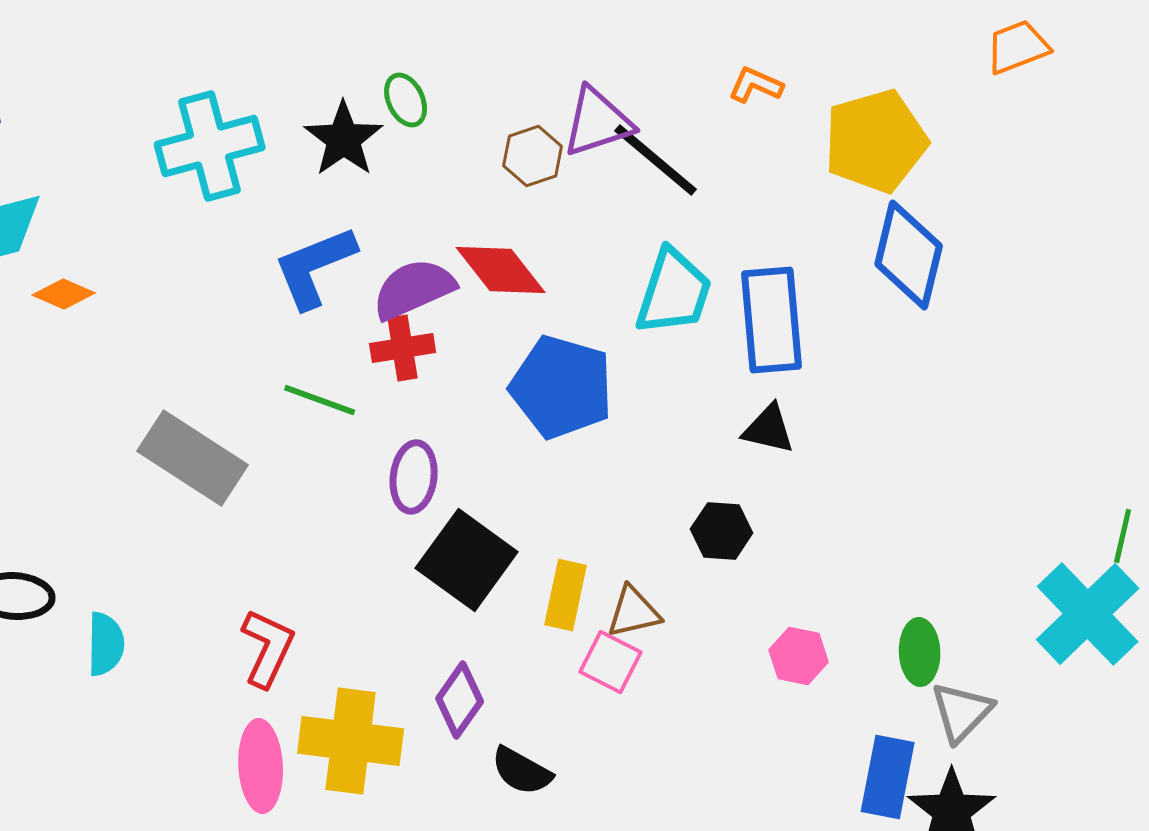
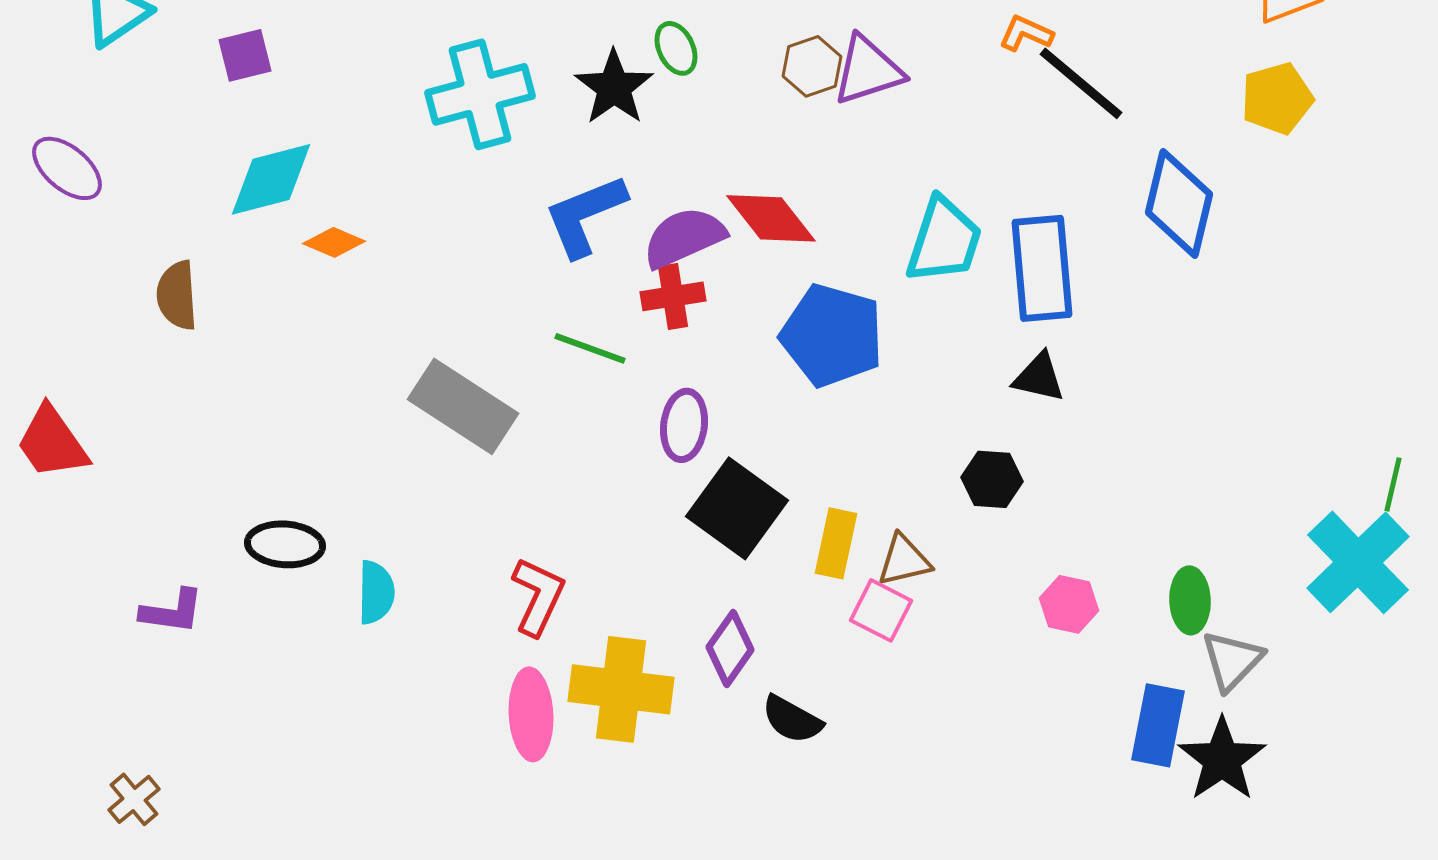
yellow pentagon: (876, 141) -> (1277, 98), moved, size x0.7
brown hexagon: (533, 156) -> (812, 66), moved
black line: (656, 160) -> (1081, 83), moved

